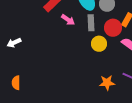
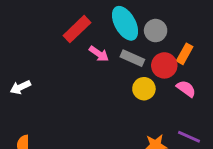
gray rectangle: (91, 23) -> (132, 58), turned -63

